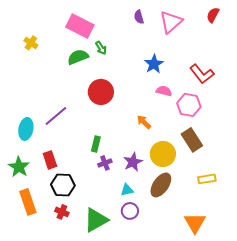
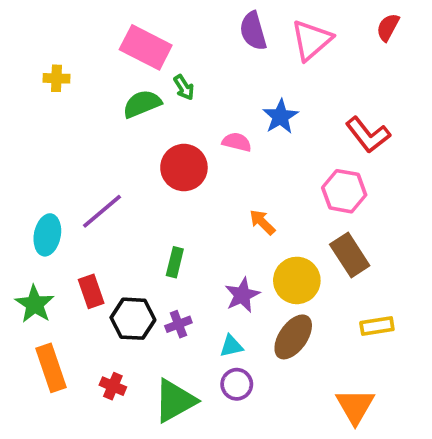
purple semicircle: (139, 17) -> (253, 31), size x1.5
yellow cross: (31, 43) -> (56, 78), turned -32
pink semicircle: (164, 91) -> (237, 142), moved
purple cross: (105, 163) -> (178, 324), moved
black hexagon: (63, 185) -> (133, 319), moved

